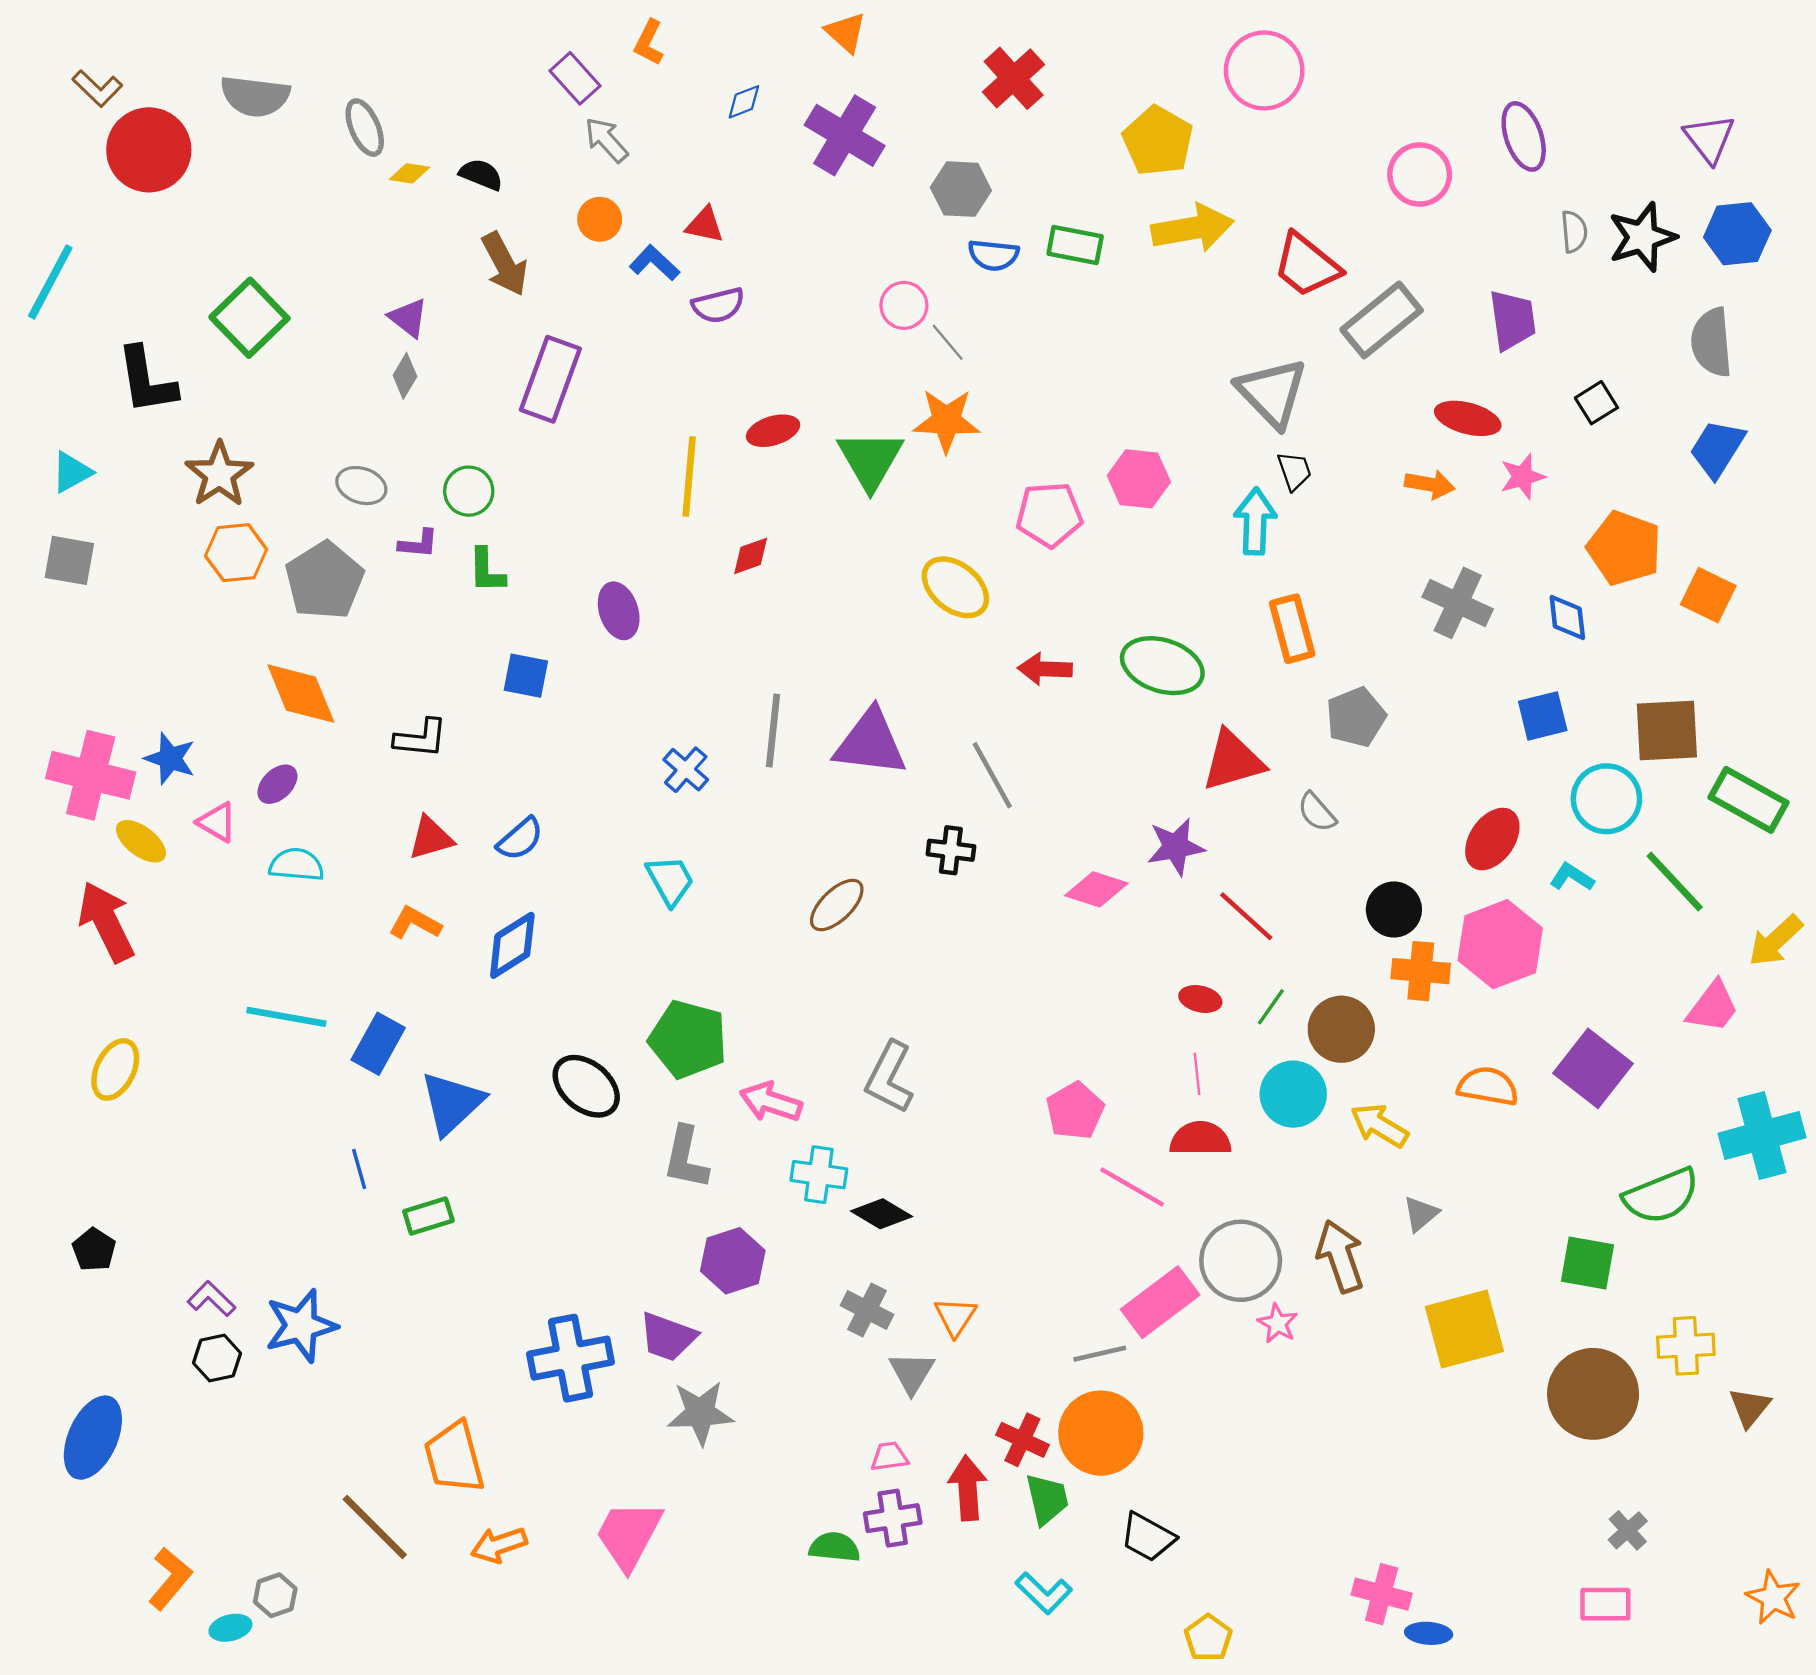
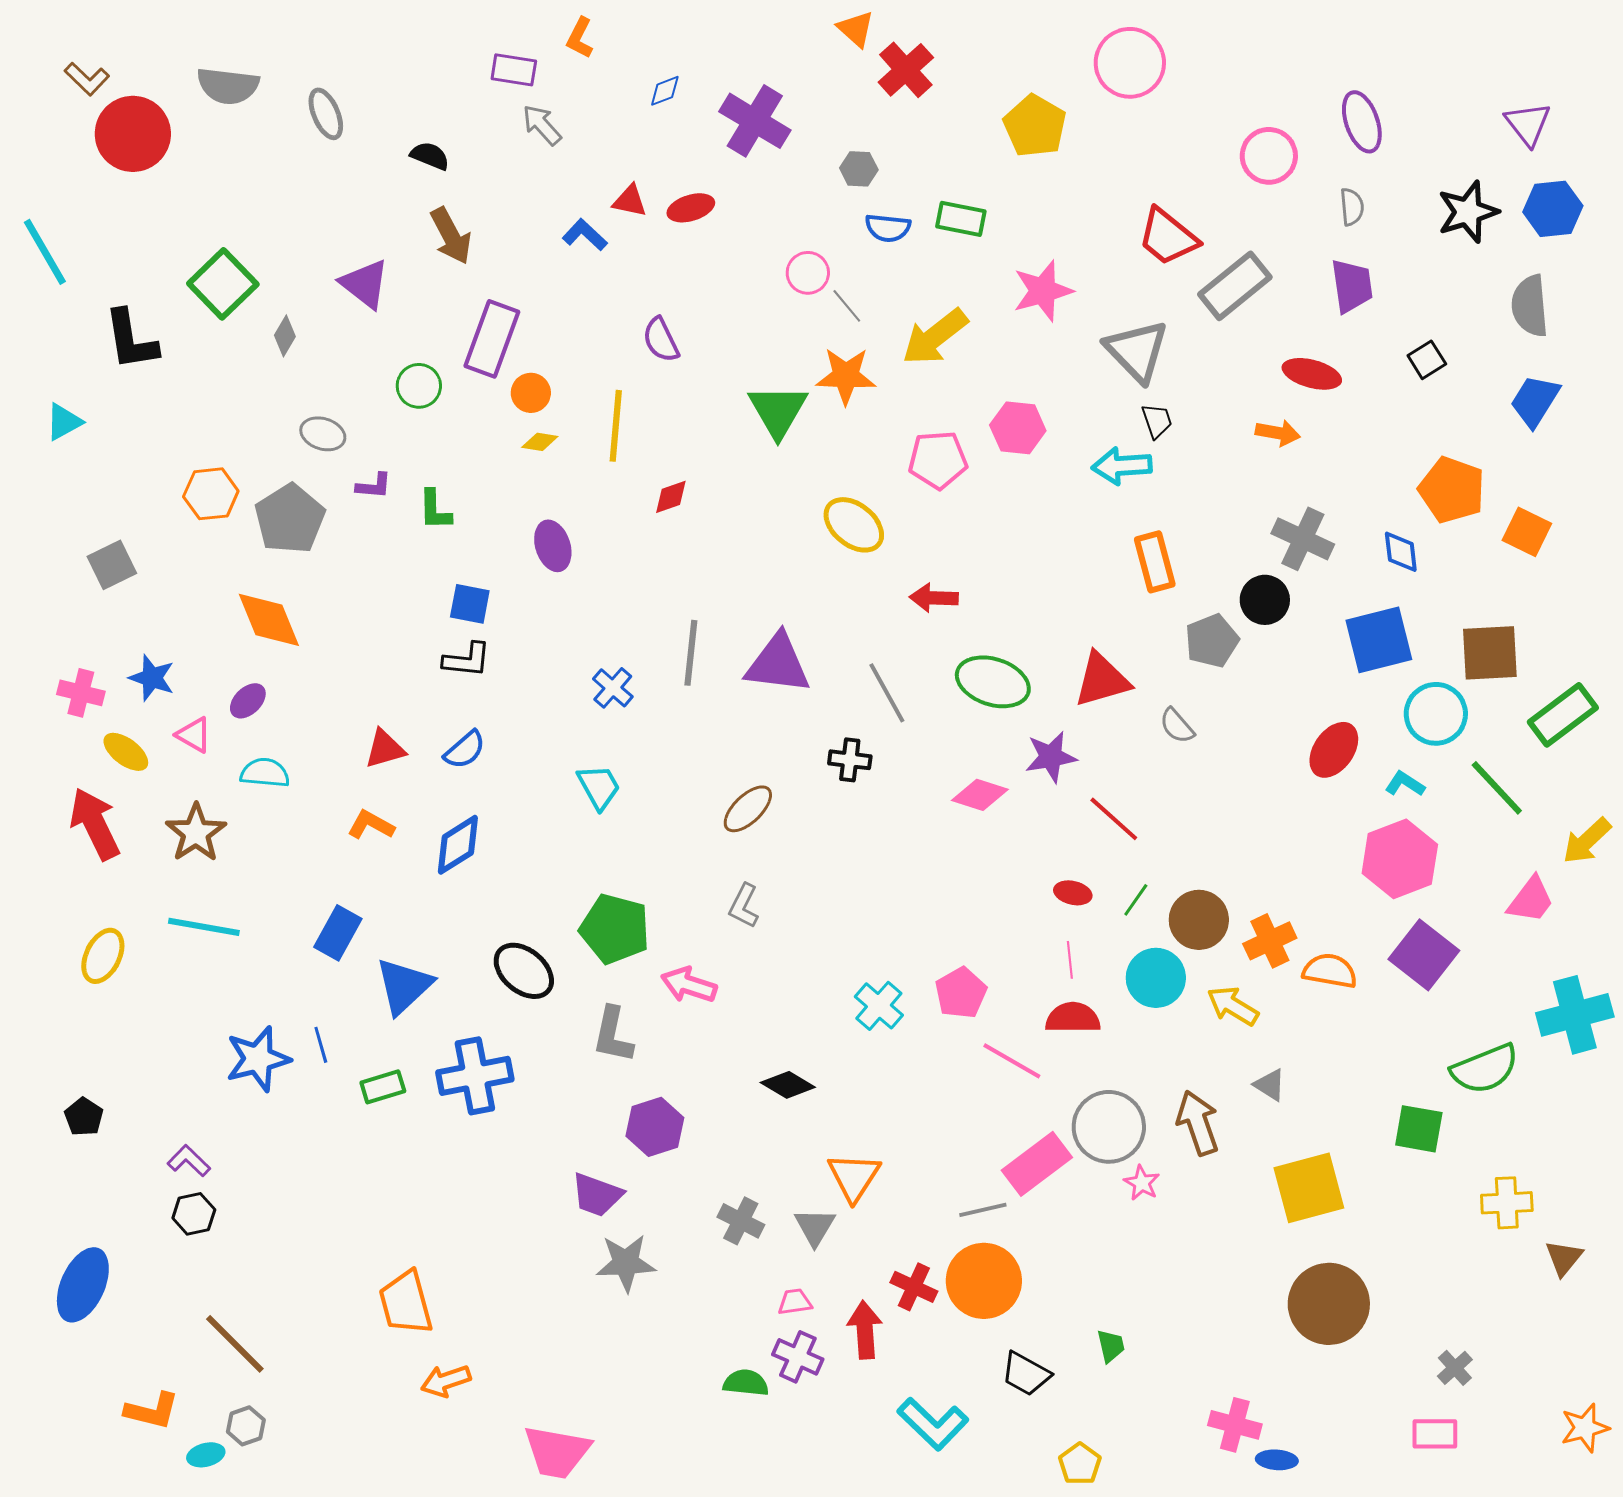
orange triangle: (846, 32) -> (856, 29), moved
purple rectangle: (575, 78) -> (514, 70), turned -39
yellow diamond: (409, 173) -> (540, 442), moved
gray hexagon: (961, 189) -> (859, 169), size x0.7
orange circle: (600, 219) -> (531, 393), moved
yellow arrow: (1193, 228) -> (935, 337), moved, turned 152
gray semicircle: (1574, 232) -> (1352, 207), moved
cyan line: (50, 282) -> (45, 252), turned -58
purple semicircle: (718, 305) -> (661, 340), moved, turned 78
purple triangle: (408, 318) -> (365, 284), size x1.4
gray diamond: (405, 376) -> (285, 336), moved
red ellipse: (773, 431) -> (691, 208), moved
brown star: (219, 474) -> (196, 833), moved
pink star: (1523, 477) -> (1043, 291), moved, size x1.5
green circle: (469, 491) -> (419, 386), moved
cyan arrow: (1255, 521) -> (1122, 466), turned -96
gray square: (69, 560) -> (112, 565), moved, turned -36
green ellipse: (1162, 666) -> (993, 682), moved
blue square: (1543, 716) -> (1379, 640), size x1.5
black L-shape: (421, 738) -> (467, 660), moved
pink cross: (91, 775) -> (81, 693), size x0.6
green rectangle: (1749, 800) -> (1563, 715), turned -66
black circle: (1394, 909) -> (1265, 600), moved
pink hexagon: (1500, 944) -> (1400, 859), moved
orange cross: (1421, 971) -> (1270, 941), moved, turned -30
cyan line: (286, 1017) -> (204, 927), moved
gray L-shape: (889, 1077) -> (744, 906), moved, size x0.7
cyan cross: (819, 1175) -> (879, 1006), moved, turned 33
gray triangle: (1421, 1214) -> (1270, 1085), turned -48
gray cross: (867, 1310) -> (741, 1221), moved
orange triangle: (955, 1317) -> (854, 1177), size x1.4
blue star: (301, 1326) -> (258, 1059), moved
blue cross: (571, 1358) -> (475, 1076), moved
brown circle: (1593, 1394) -> (1329, 1304), moved
green trapezoid: (1047, 1499) -> (1111, 1346), moved, size x0.7
purple cross: (893, 1518) -> (798, 1357), turned 33
brown line: (375, 1527) -> (235, 1344), moved
pink trapezoid: (629, 1535) -> (557, 1452), moved, turned -108
orange L-shape: (170, 1578) -> (152, 1411), turned 64
cyan L-shape: (1044, 1593) -> (933, 1424), size x1.4
orange star: (1773, 1598) -> (1585, 1428), turned 30

